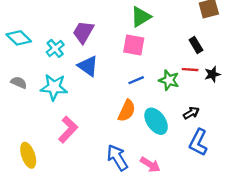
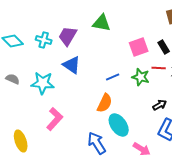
green triangle: (141, 17) -> (102, 23), moved, turned 42
pink square: (134, 45) -> (139, 47), moved, turned -30
cyan cross: (55, 48) -> (44, 40), moved, turned -35
cyan ellipse: (156, 121) -> (119, 125), moved
pink arrow: (150, 165) -> (142, 149), moved

